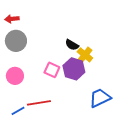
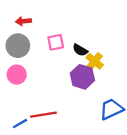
red arrow: (12, 19) -> (23, 21), moved
pink square: (52, 70) -> (56, 42), moved, turned -35
pink circle: (15, 76) -> (17, 75), moved

